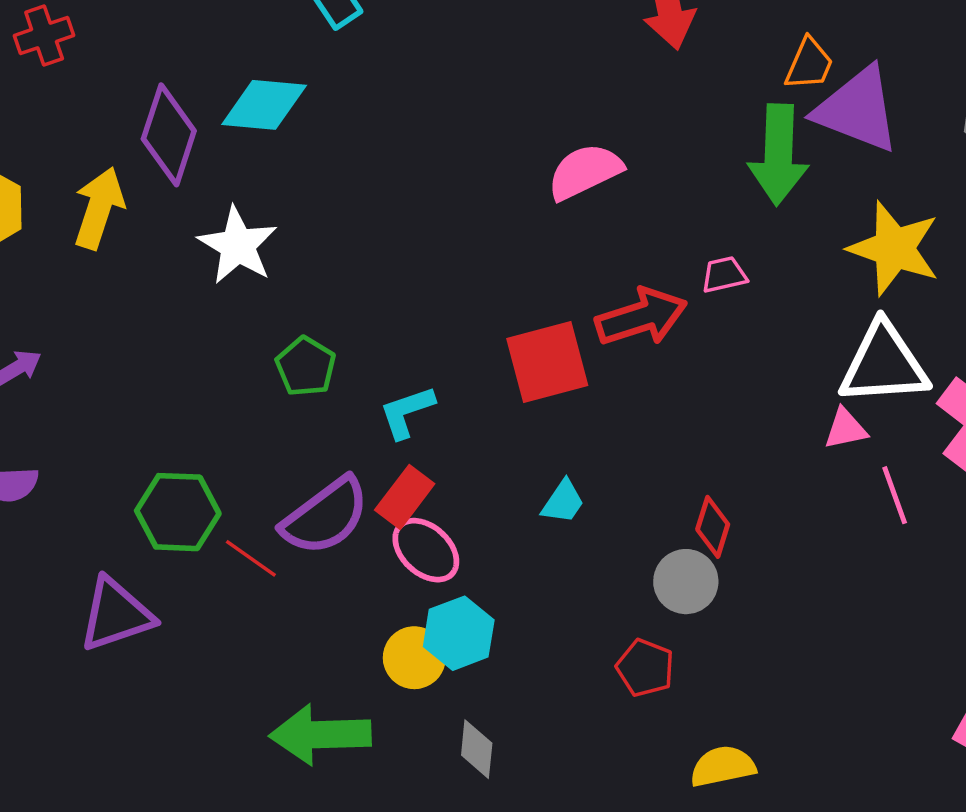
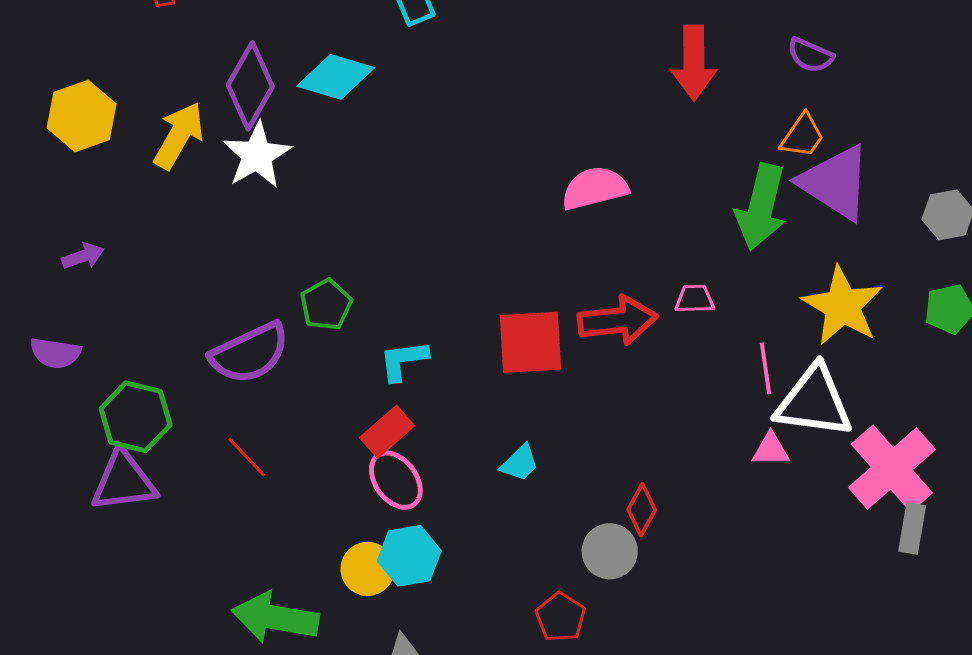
white star: (238, 245) -> (257, 155), moved
pink line: (895, 495) -> (765, 368), moved
green hexagon: (178, 512) -> (136, 417), moved
purple semicircle: (325, 516) -> (250, 353), moved

